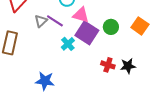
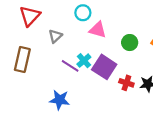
purple line: (55, 21) -> (70, 66), moved
purple square: (87, 33) -> (104, 67), moved

